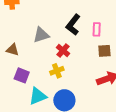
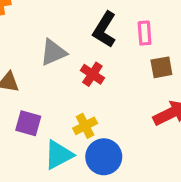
yellow cross: (57, 71) -> (85, 126), moved

